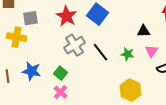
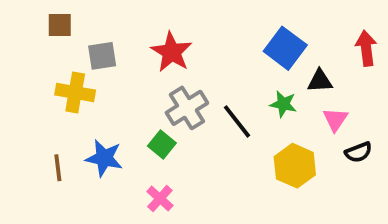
blue square: (98, 14) -> (285, 48), moved
green star: (128, 54) -> (283, 104), moved
green square: (61, 73) -> (162, 145), moved
yellow hexagon: (131, 90) -> (295, 166), moved

